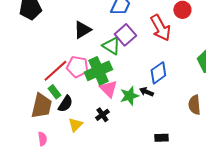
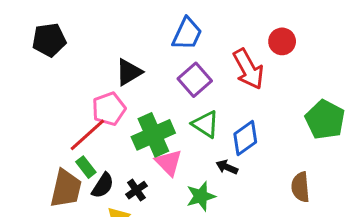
green triangle: (111, 46) -> (205, 124), moved
pink pentagon: (77, 67) -> (109, 109), moved, turned -30
green star: (129, 96) -> (201, 196), moved
black cross: (102, 115) -> (136, 190), moved

